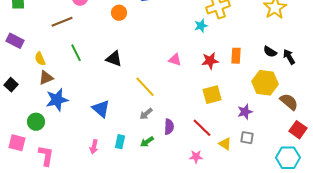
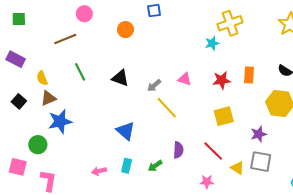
black square: (11, 85) -> (19, 101), moved
yellow line: (145, 87) -> (167, 108), moved
blue triangle: (101, 109) -> (125, 131), moved
gray arrow: (146, 114) -> (154, 86), moved
gray square: (247, 138) -> (261, 162), size x1.5
pink arrow: (94, 147) -> (99, 171), turned 64

